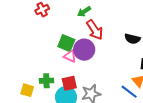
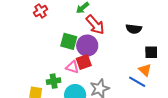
pink triangle: (70, 56) -> (72, 67), moved
red square: (69, 83) -> (84, 62), moved

